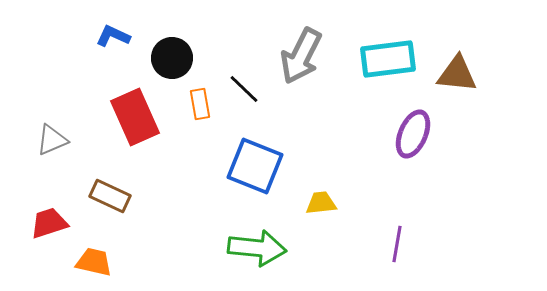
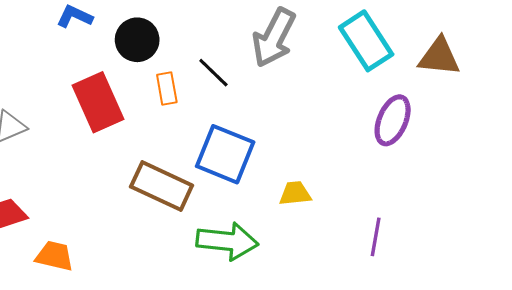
cyan rectangle: (388, 59) -> (366, 41), turned 64
brown rectangle: (110, 196) -> (162, 186), moved, size x1.4

